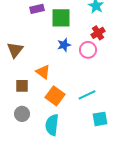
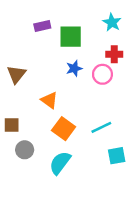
red cross: (98, 33) -> (114, 54), turned 32
brown square: (22, 86) -> (12, 125), moved
cyan semicircle: (52, 125) -> (60, 163), turned 30

